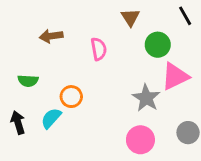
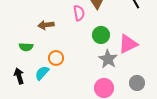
brown arrow: (51, 36) -> (46, 25), moved
green circle: (158, 45) -> (101, 35), moved
pink semicircle: (99, 49) -> (79, 13), moved

